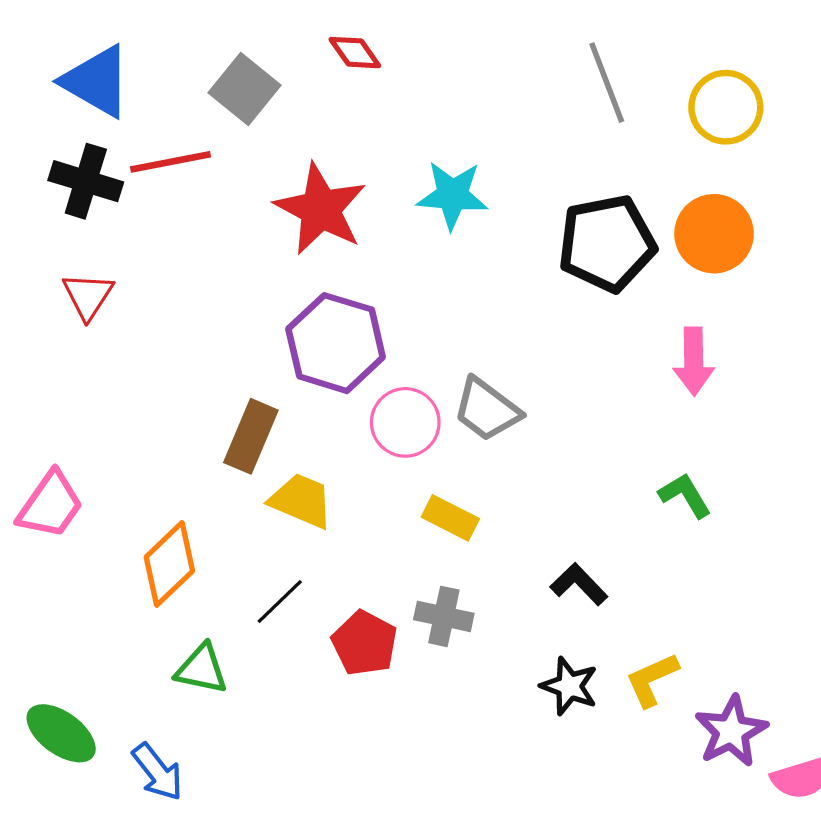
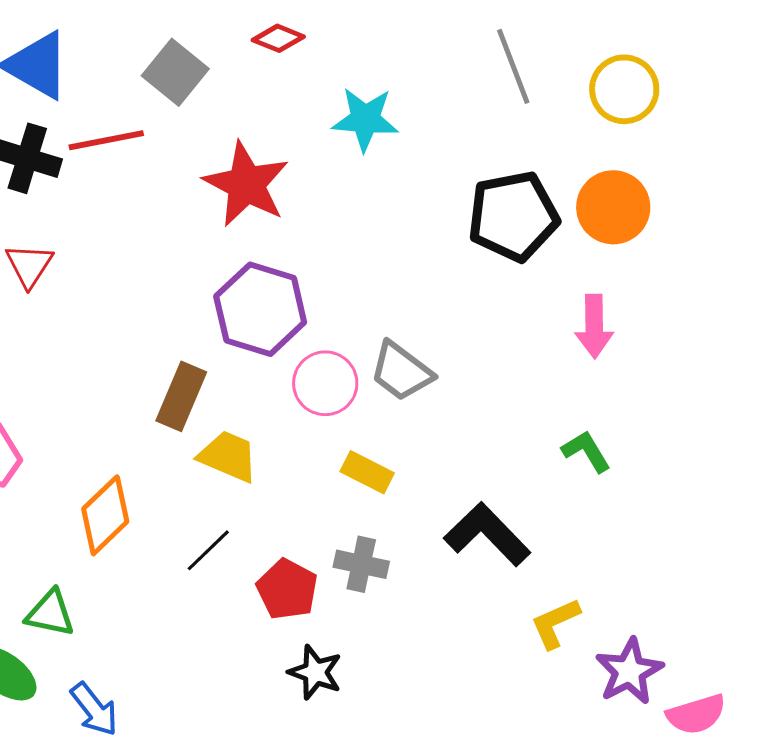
red diamond: (355, 53) -> (278, 38), turned -33
cyan star: (452, 195) -> (365, 119), moved
black L-shape: (579, 584) -> (487, 534), size x1.6
green triangle: (202, 669) -> (50, 613), moved
black star: (569, 686) -> (315, 672), moved

